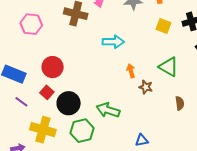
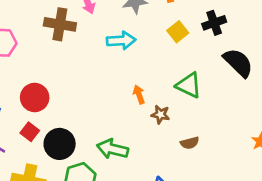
yellow square: (163, 26) -> (178, 32), turned 35
cyan arrow: (113, 42) -> (121, 40), moved
brown semicircle: (180, 103) -> (190, 143), moved, turned 88

